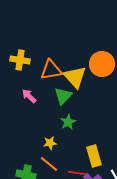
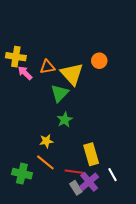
orange circle: (102, 64) -> (99, 61), size x0.6
orange triangle: (51, 70) -> (47, 67), size x0.7
pink arrow: (29, 96) -> (25, 73), moved

